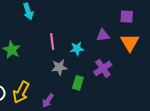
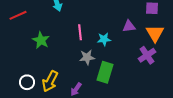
purple cross: (103, 68) -> (147, 55), moved
green rectangle: (78, 83) -> (105, 72), size x1.5

